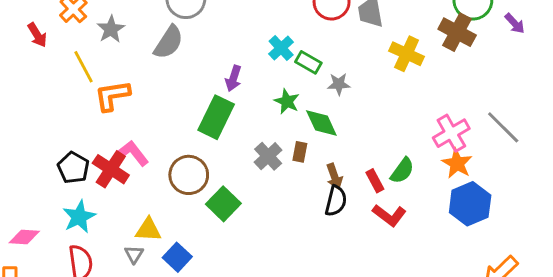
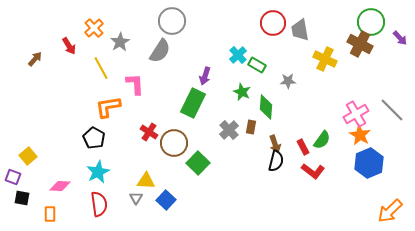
gray star: (339, 84) -> (288, 81), moved
orange L-shape: (112, 96) -> (108, 107), moved
green diamond: (321, 123) -> (266, 107), turned 30
pink L-shape: (132, 153) -> (135, 84), moved, turned 35
red cross: (111, 169) -> (149, 132), moved, size x0.7

